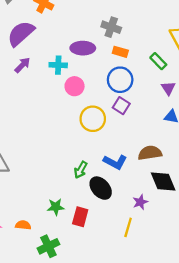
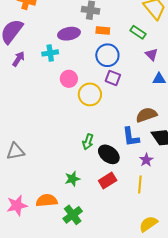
pink circle: (75, 86) -> (69, 79), moved
blue L-shape: (115, 162) -> (131, 137), moved, turned 65
red rectangle: (80, 217) -> (108, 181), moved, turned 54
orange semicircle: (23, 225) -> (47, 200), size x1.5

